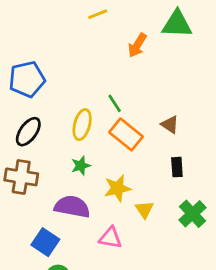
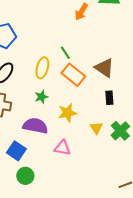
brown triangle: (170, 125) -> (104, 68), size x1.5
yellow triangle: (144, 209) -> (96, 128), moved

